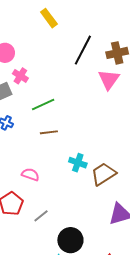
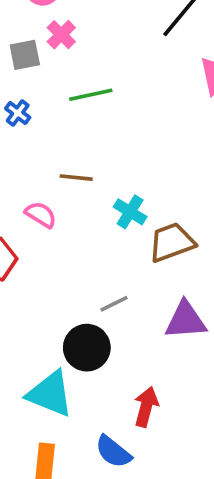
brown line: (49, 132) -> (76, 178), moved
gray line: (41, 216) -> (114, 304), moved

